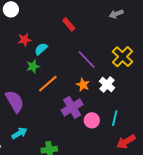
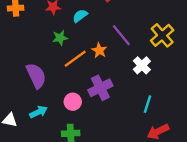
cyan semicircle: (41, 49) -> (80, 16), moved
orange star: (83, 85) -> (99, 50), moved
pink circle: (92, 120) -> (73, 102), moved

